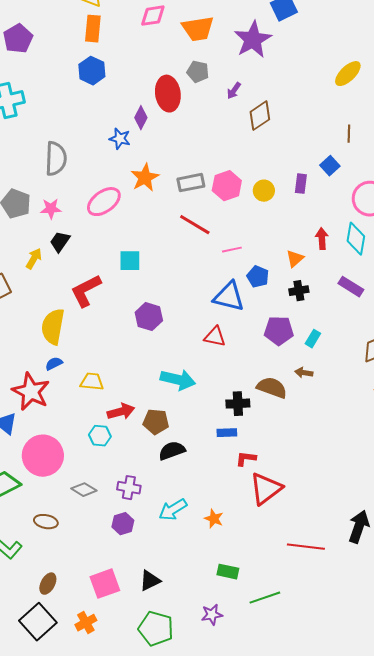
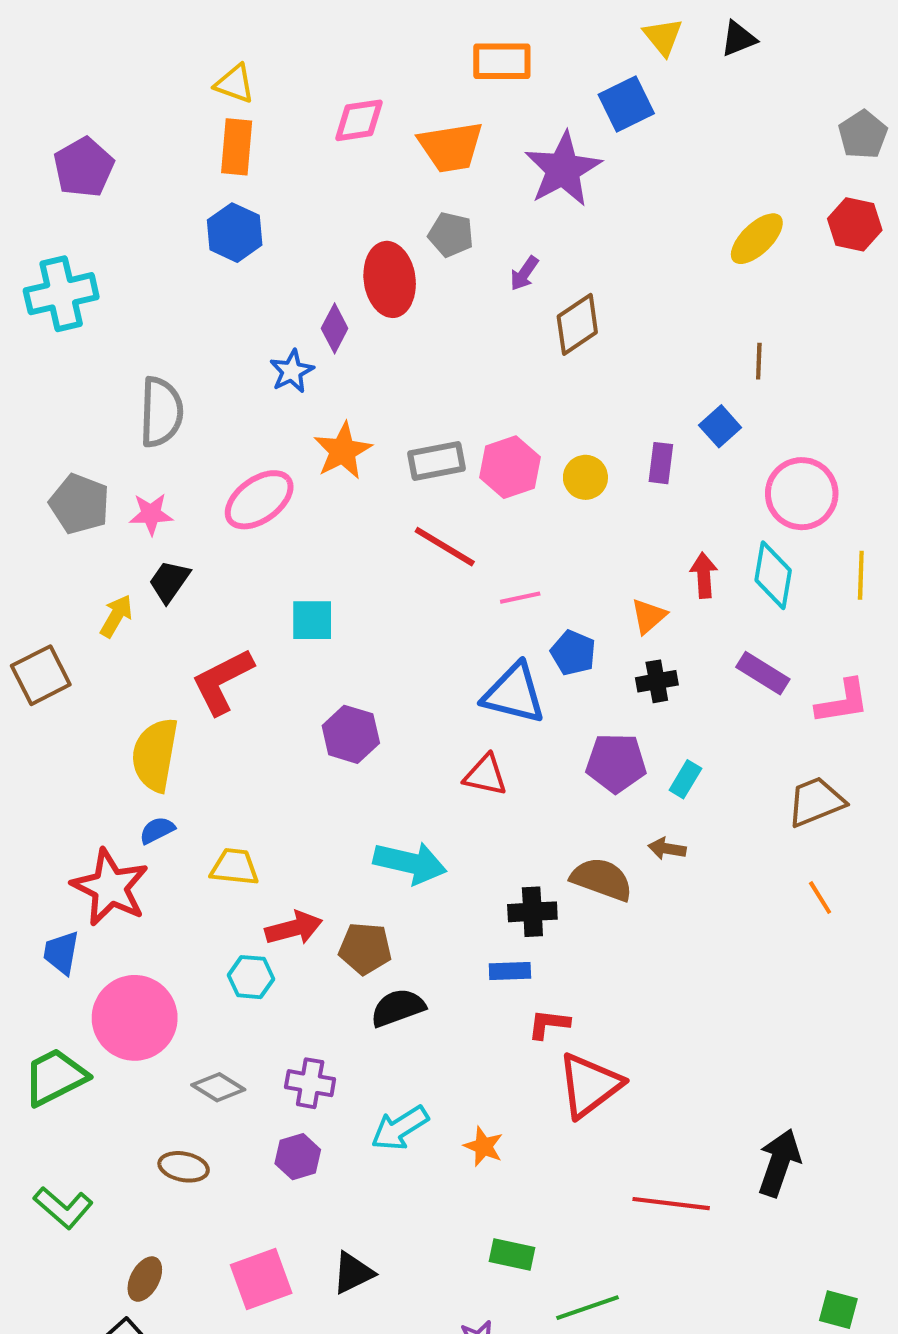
blue star: (120, 139) -> (292, 371), turned 30
brown ellipse: (46, 522) -> (184, 1167), moved

